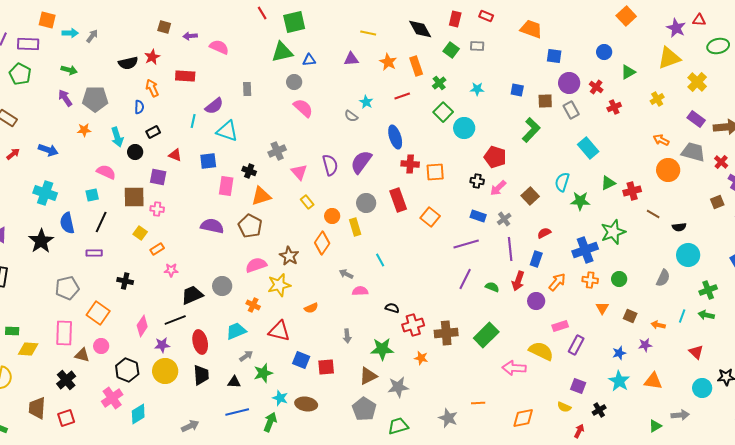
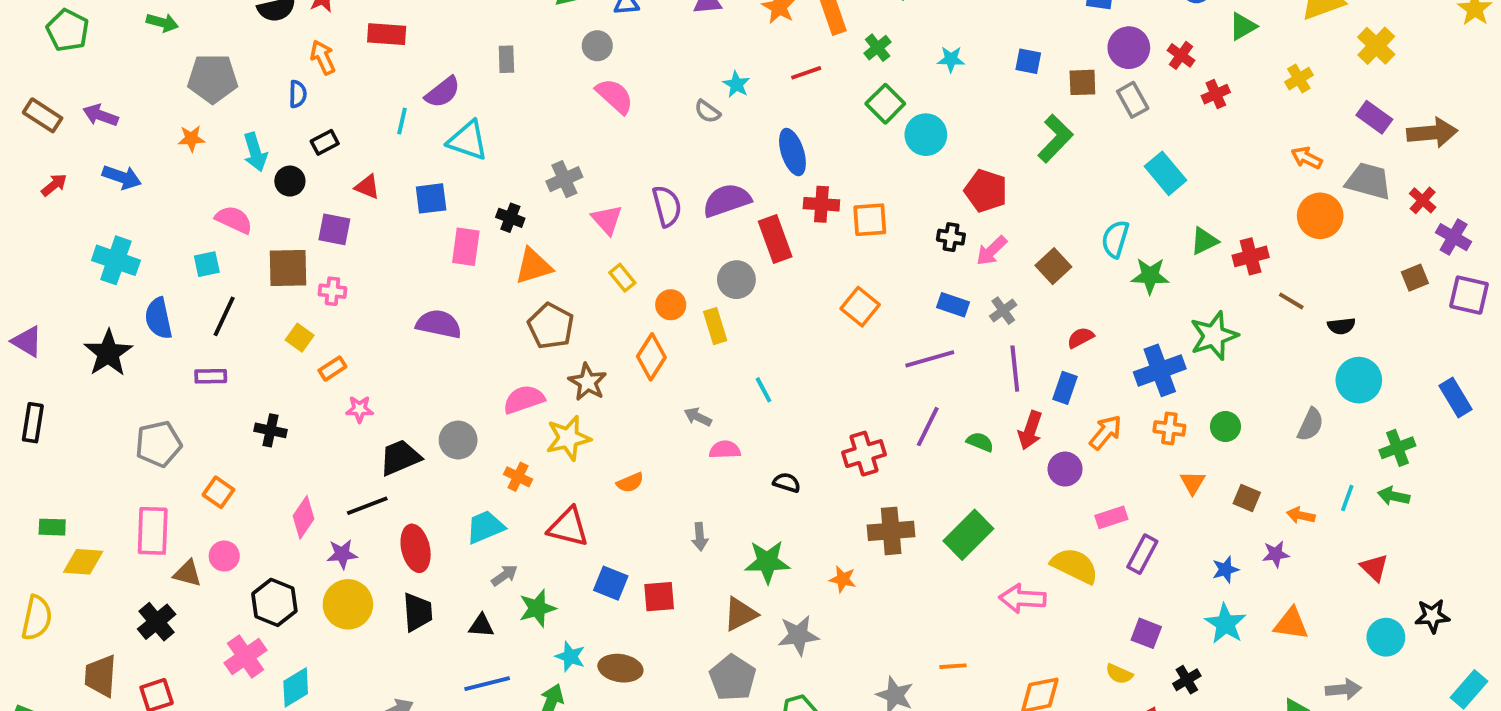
purple arrow: (65, 98) -> (101, 115), moved, turned -36
purple semicircle: (361, 162) -> (727, 200), turned 35
red rectangle: (398, 200) -> (775, 239), moved
brown pentagon: (250, 226) -> (551, 326), moved
orange square: (98, 313) -> (218, 492), size x0.7
red cross: (413, 325) -> (864, 454), moved

